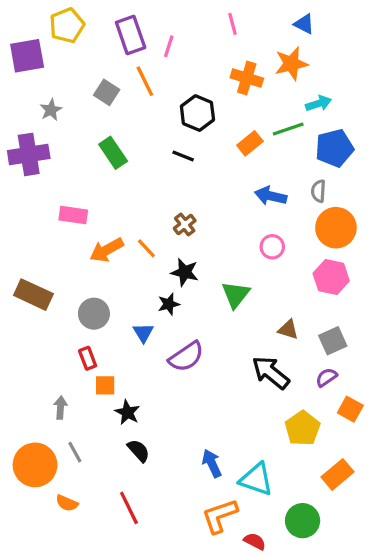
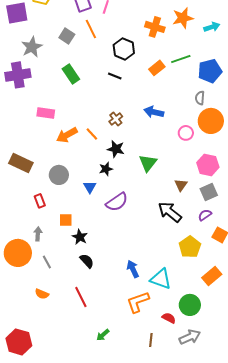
cyan arrow: (318, 103) -> (212, 27), moved
gray star: (51, 110) -> (32, 47), size x1.5
blue arrow: (271, 196) -> (154, 112), moved
pink circle: (272, 247) -> (186, 133), moved
pink hexagon: (331, 277) -> (208, 165), moved
brown triangle: (288, 330) -> (181, 185), turned 48
red rectangle: (88, 358) -> (40, 201), moved
orange circle: (35, 465) -> (18, 253), moved
red semicircle: (255, 541) -> (169, 318), moved

